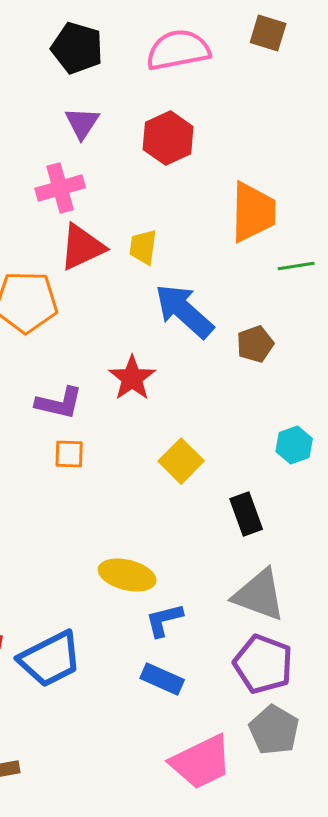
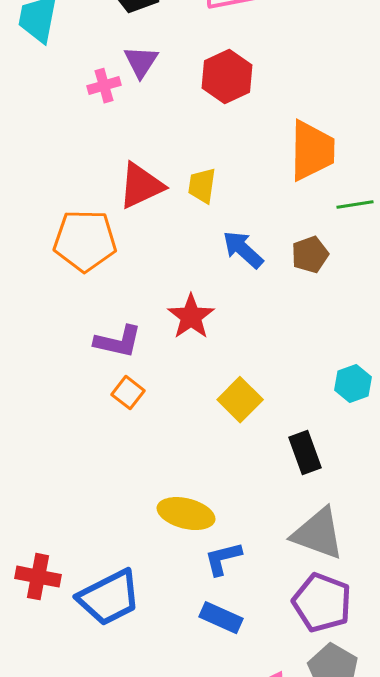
pink cross: (60, 188) -> (104, 86), moved, size x0.7
blue arrow: (184, 311) -> (243, 250), size x0.7
brown pentagon: (255, 344) -> (310, 255), moved
orange square: (69, 454) -> (128, 393), turned 36

